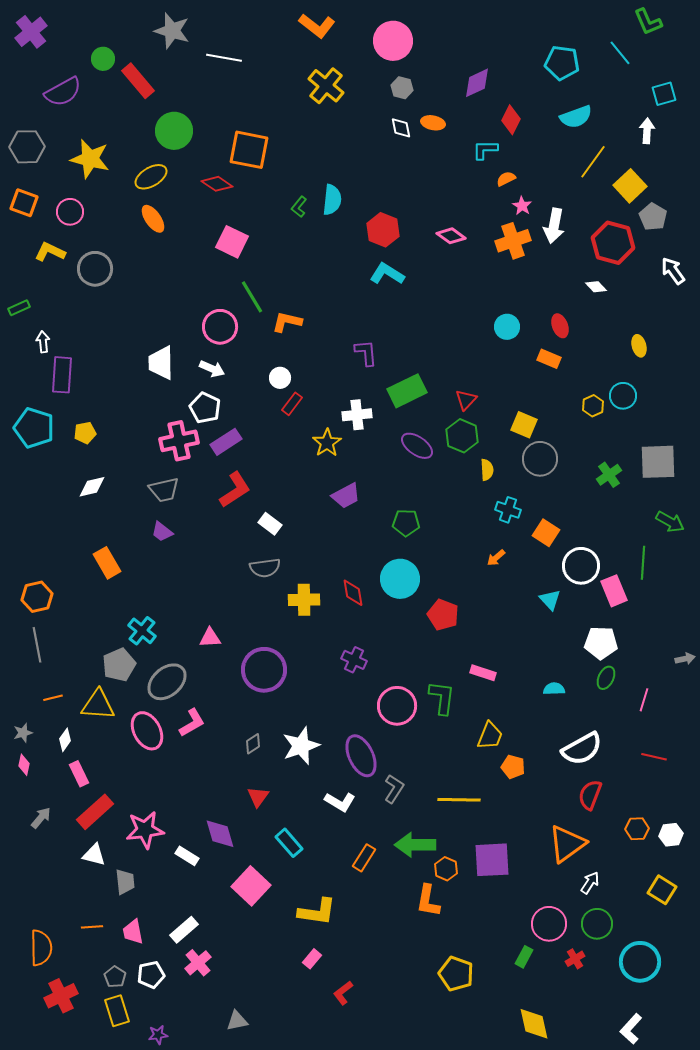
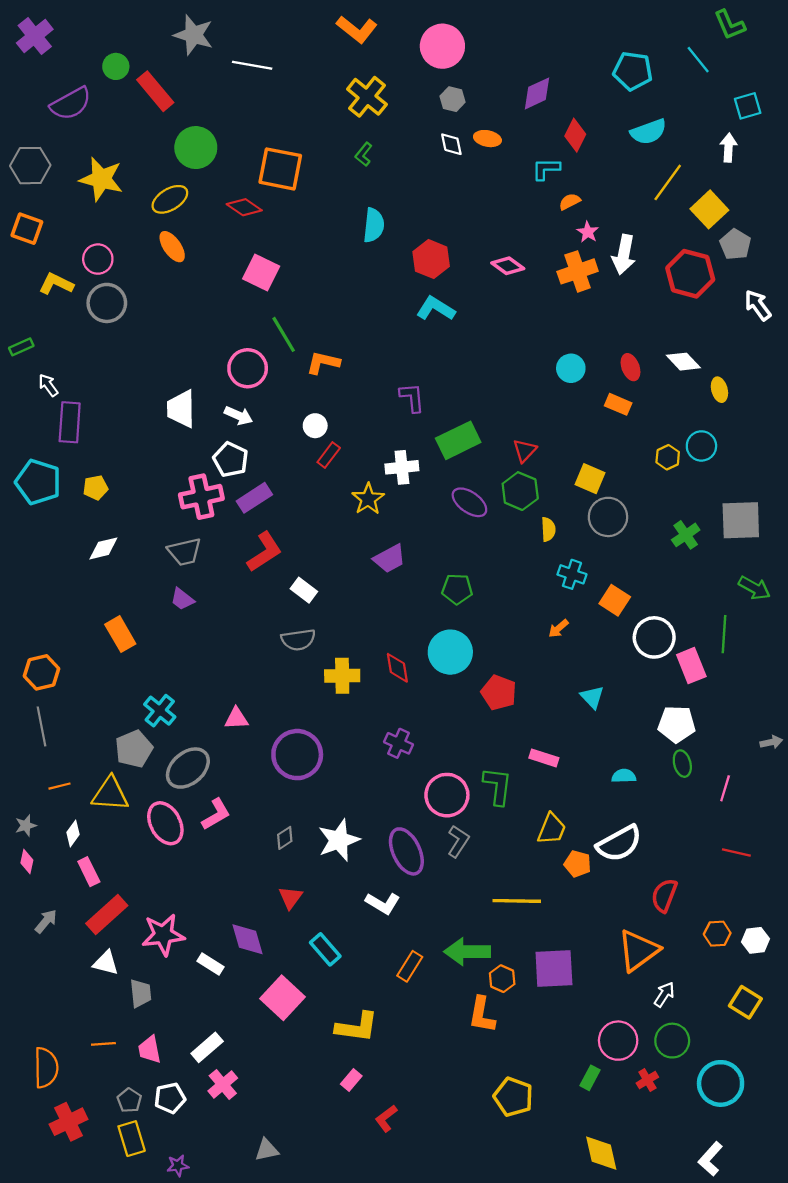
green L-shape: (299, 207) -> (364, 154), moved
pink circle: (70, 212) -> (98, 259), moved
white diamond: (596, 287) -> (683, 362), moved, size x1.4
white arrow: (43, 342) -> (48, 385), turned -30
cyan triangle: (550, 600) -> (592, 697), moved
green ellipse: (606, 678) -> (682, 764), turned -40
white semicircle: (582, 749) -> (619, 844), moved
gray L-shape: (394, 789) -> (458, 841), moved

